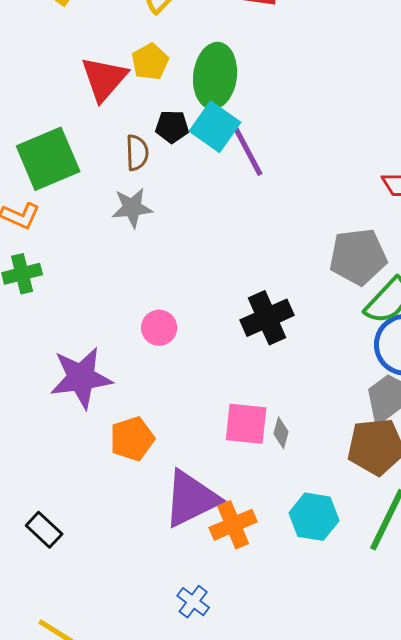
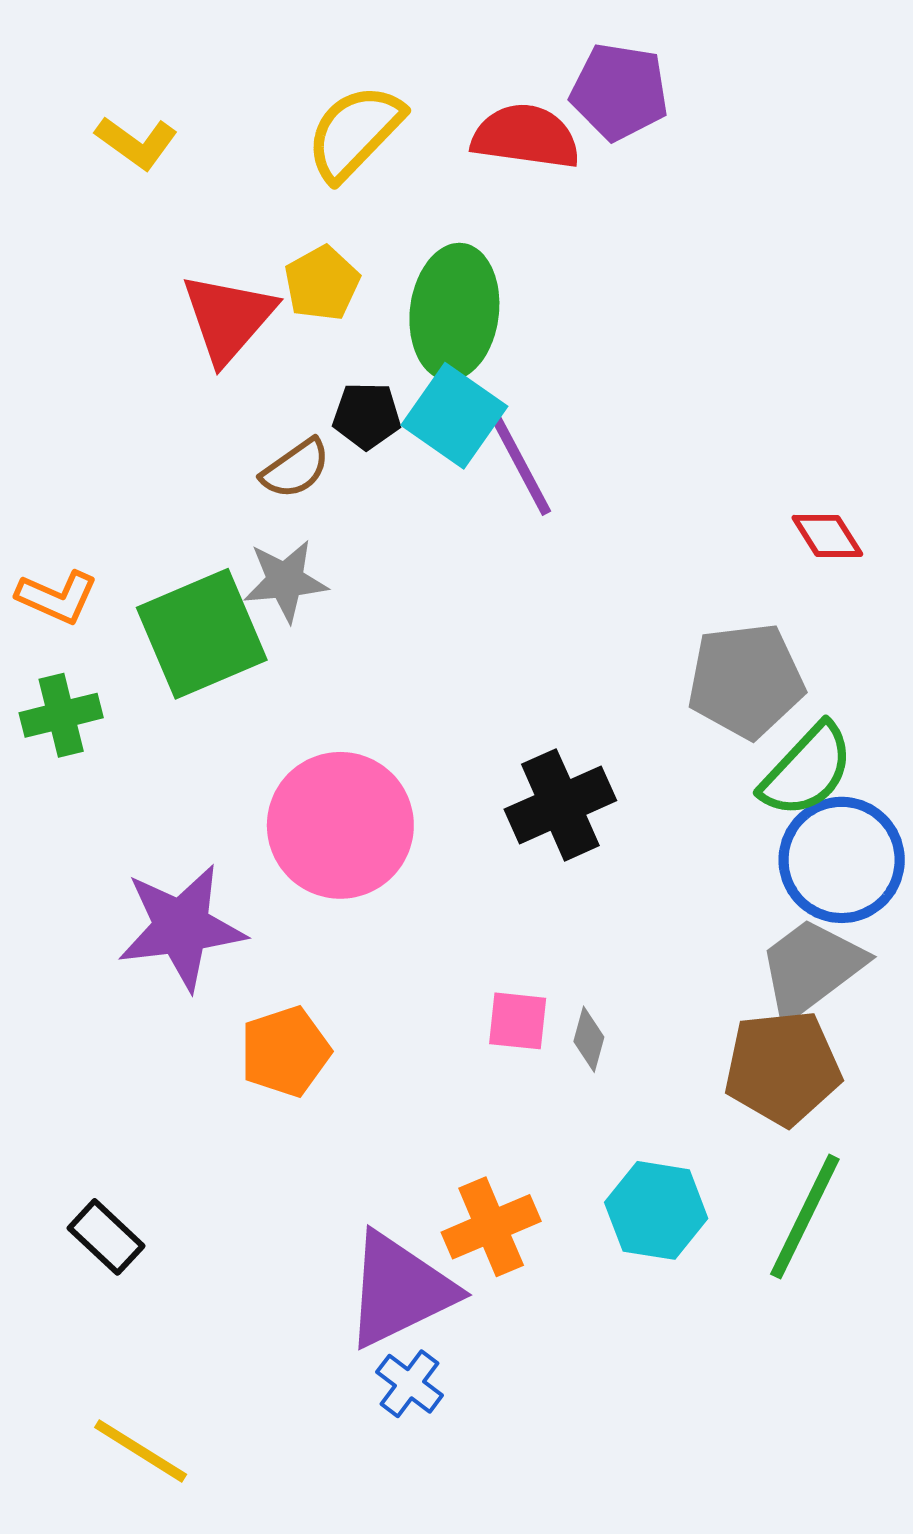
brown semicircle: (137, 153) -> (295, 469), turned 57
green square: (48, 159) -> (202, 634), moved
pink circle: (159, 328) -> (340, 825), size x2.0
pink square: (246, 424) -> (518, 1021), size x0.7
purple triangle: (191, 499) -> (399, 1290), moved

